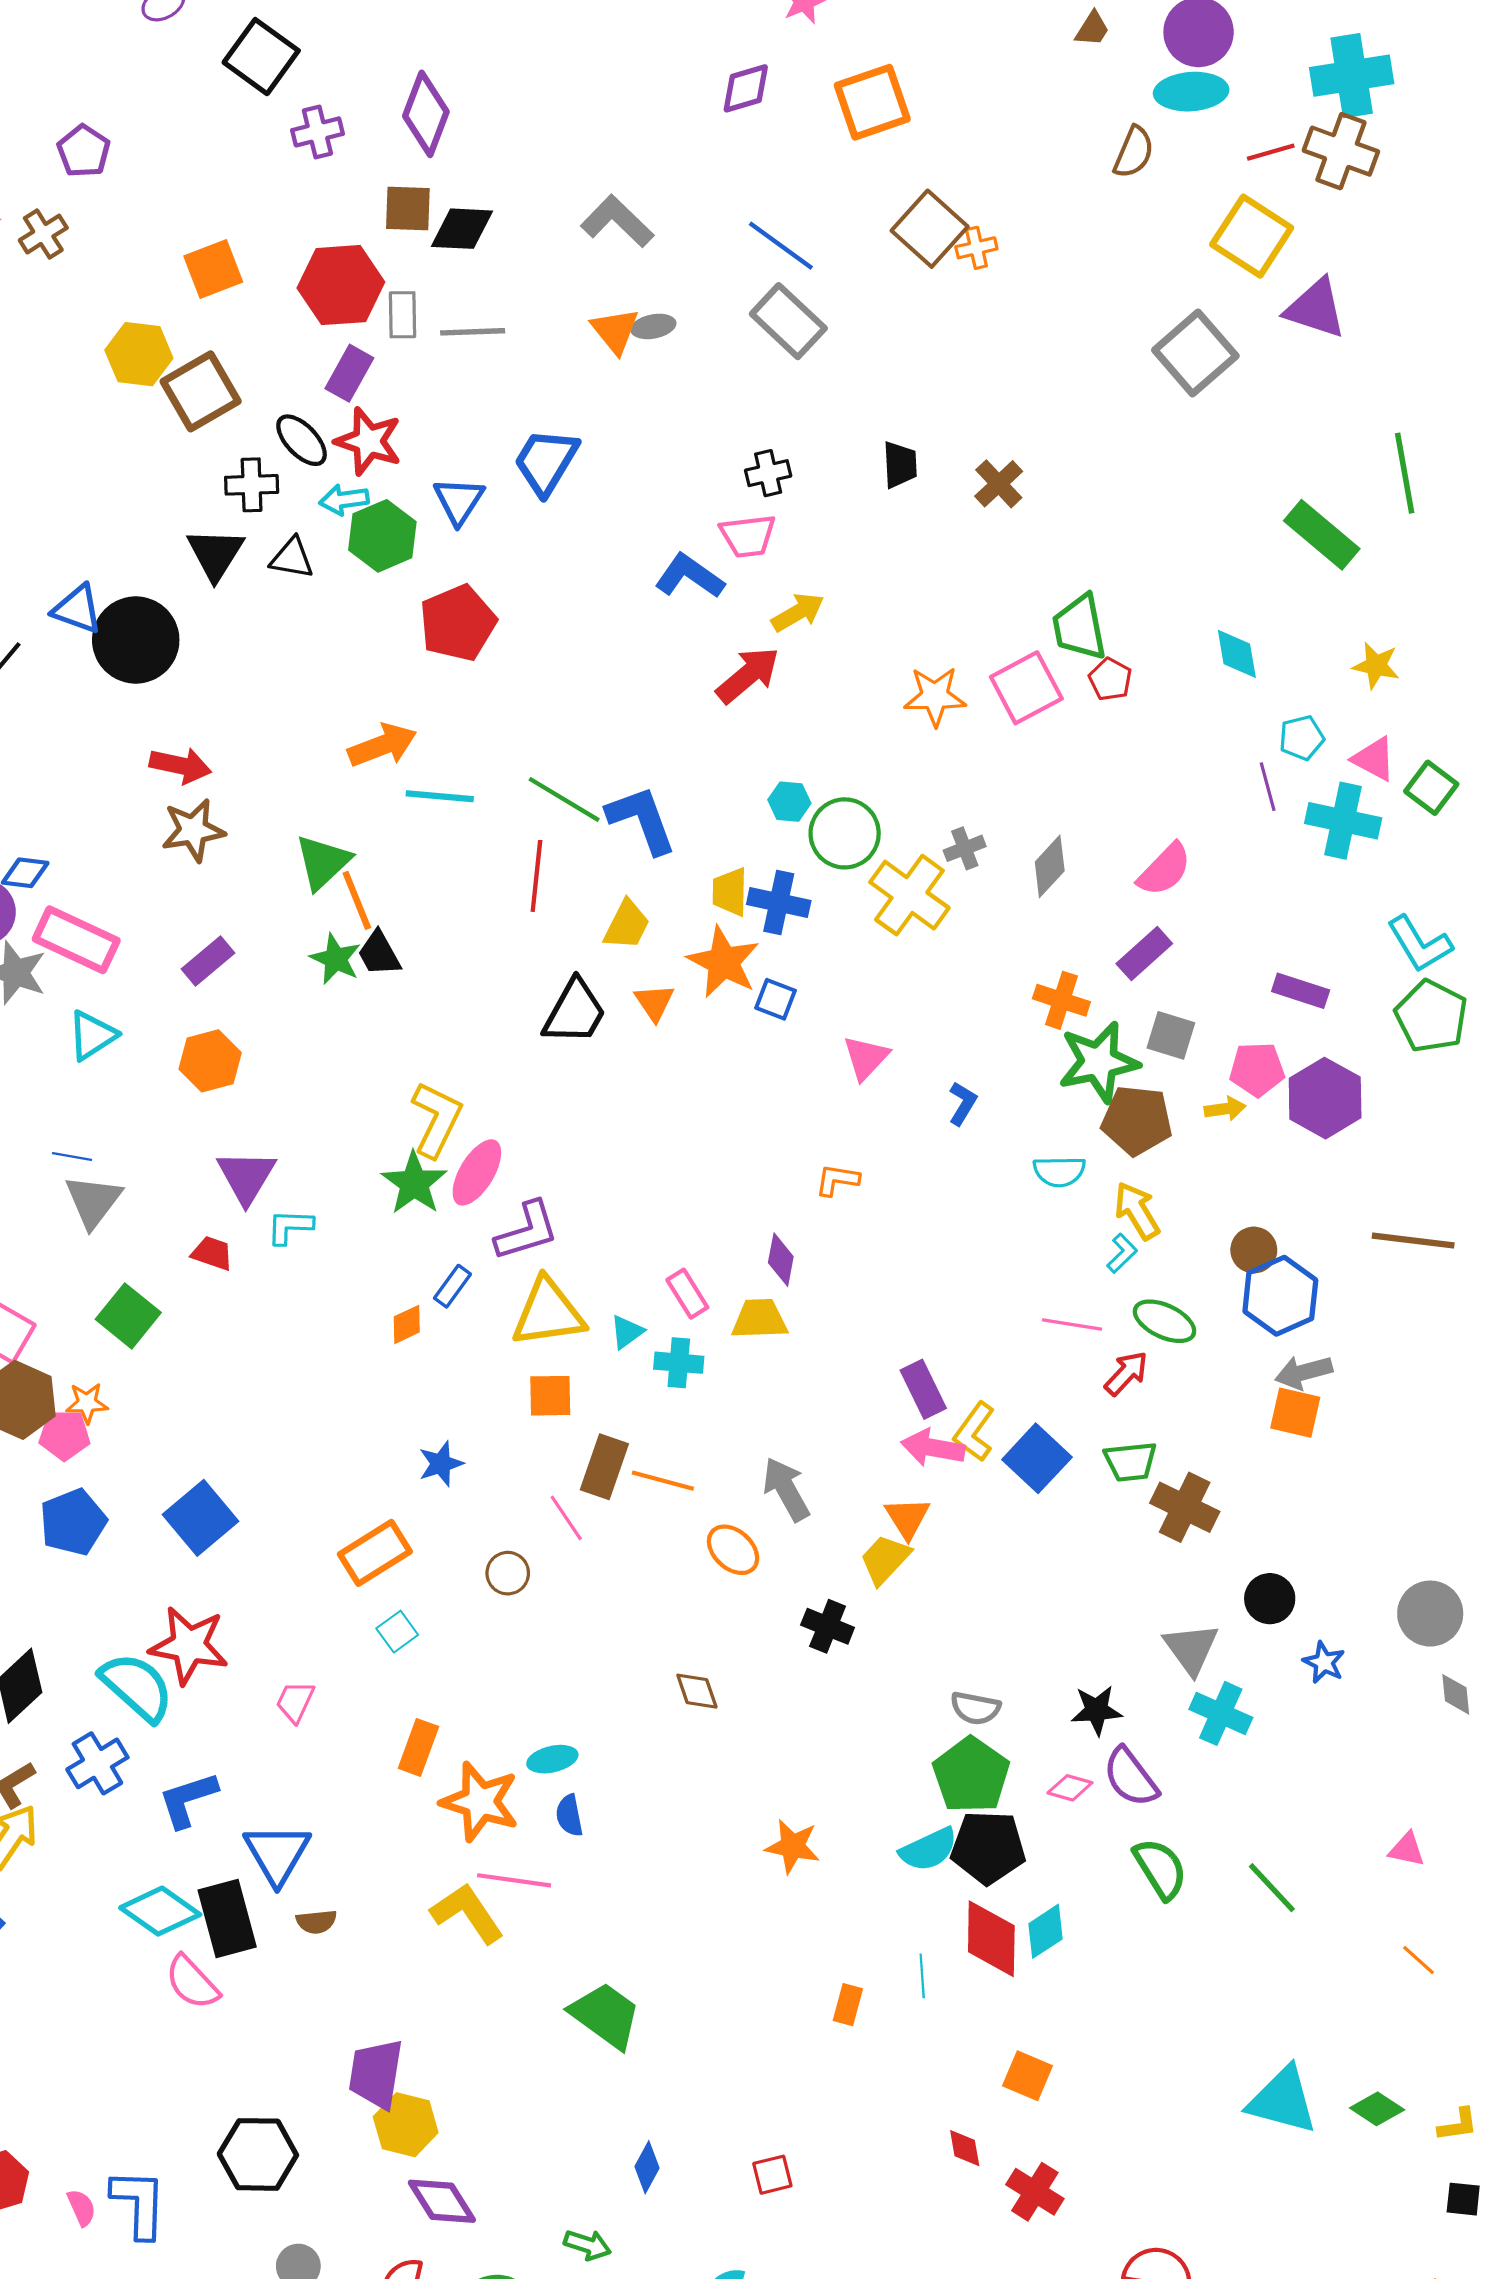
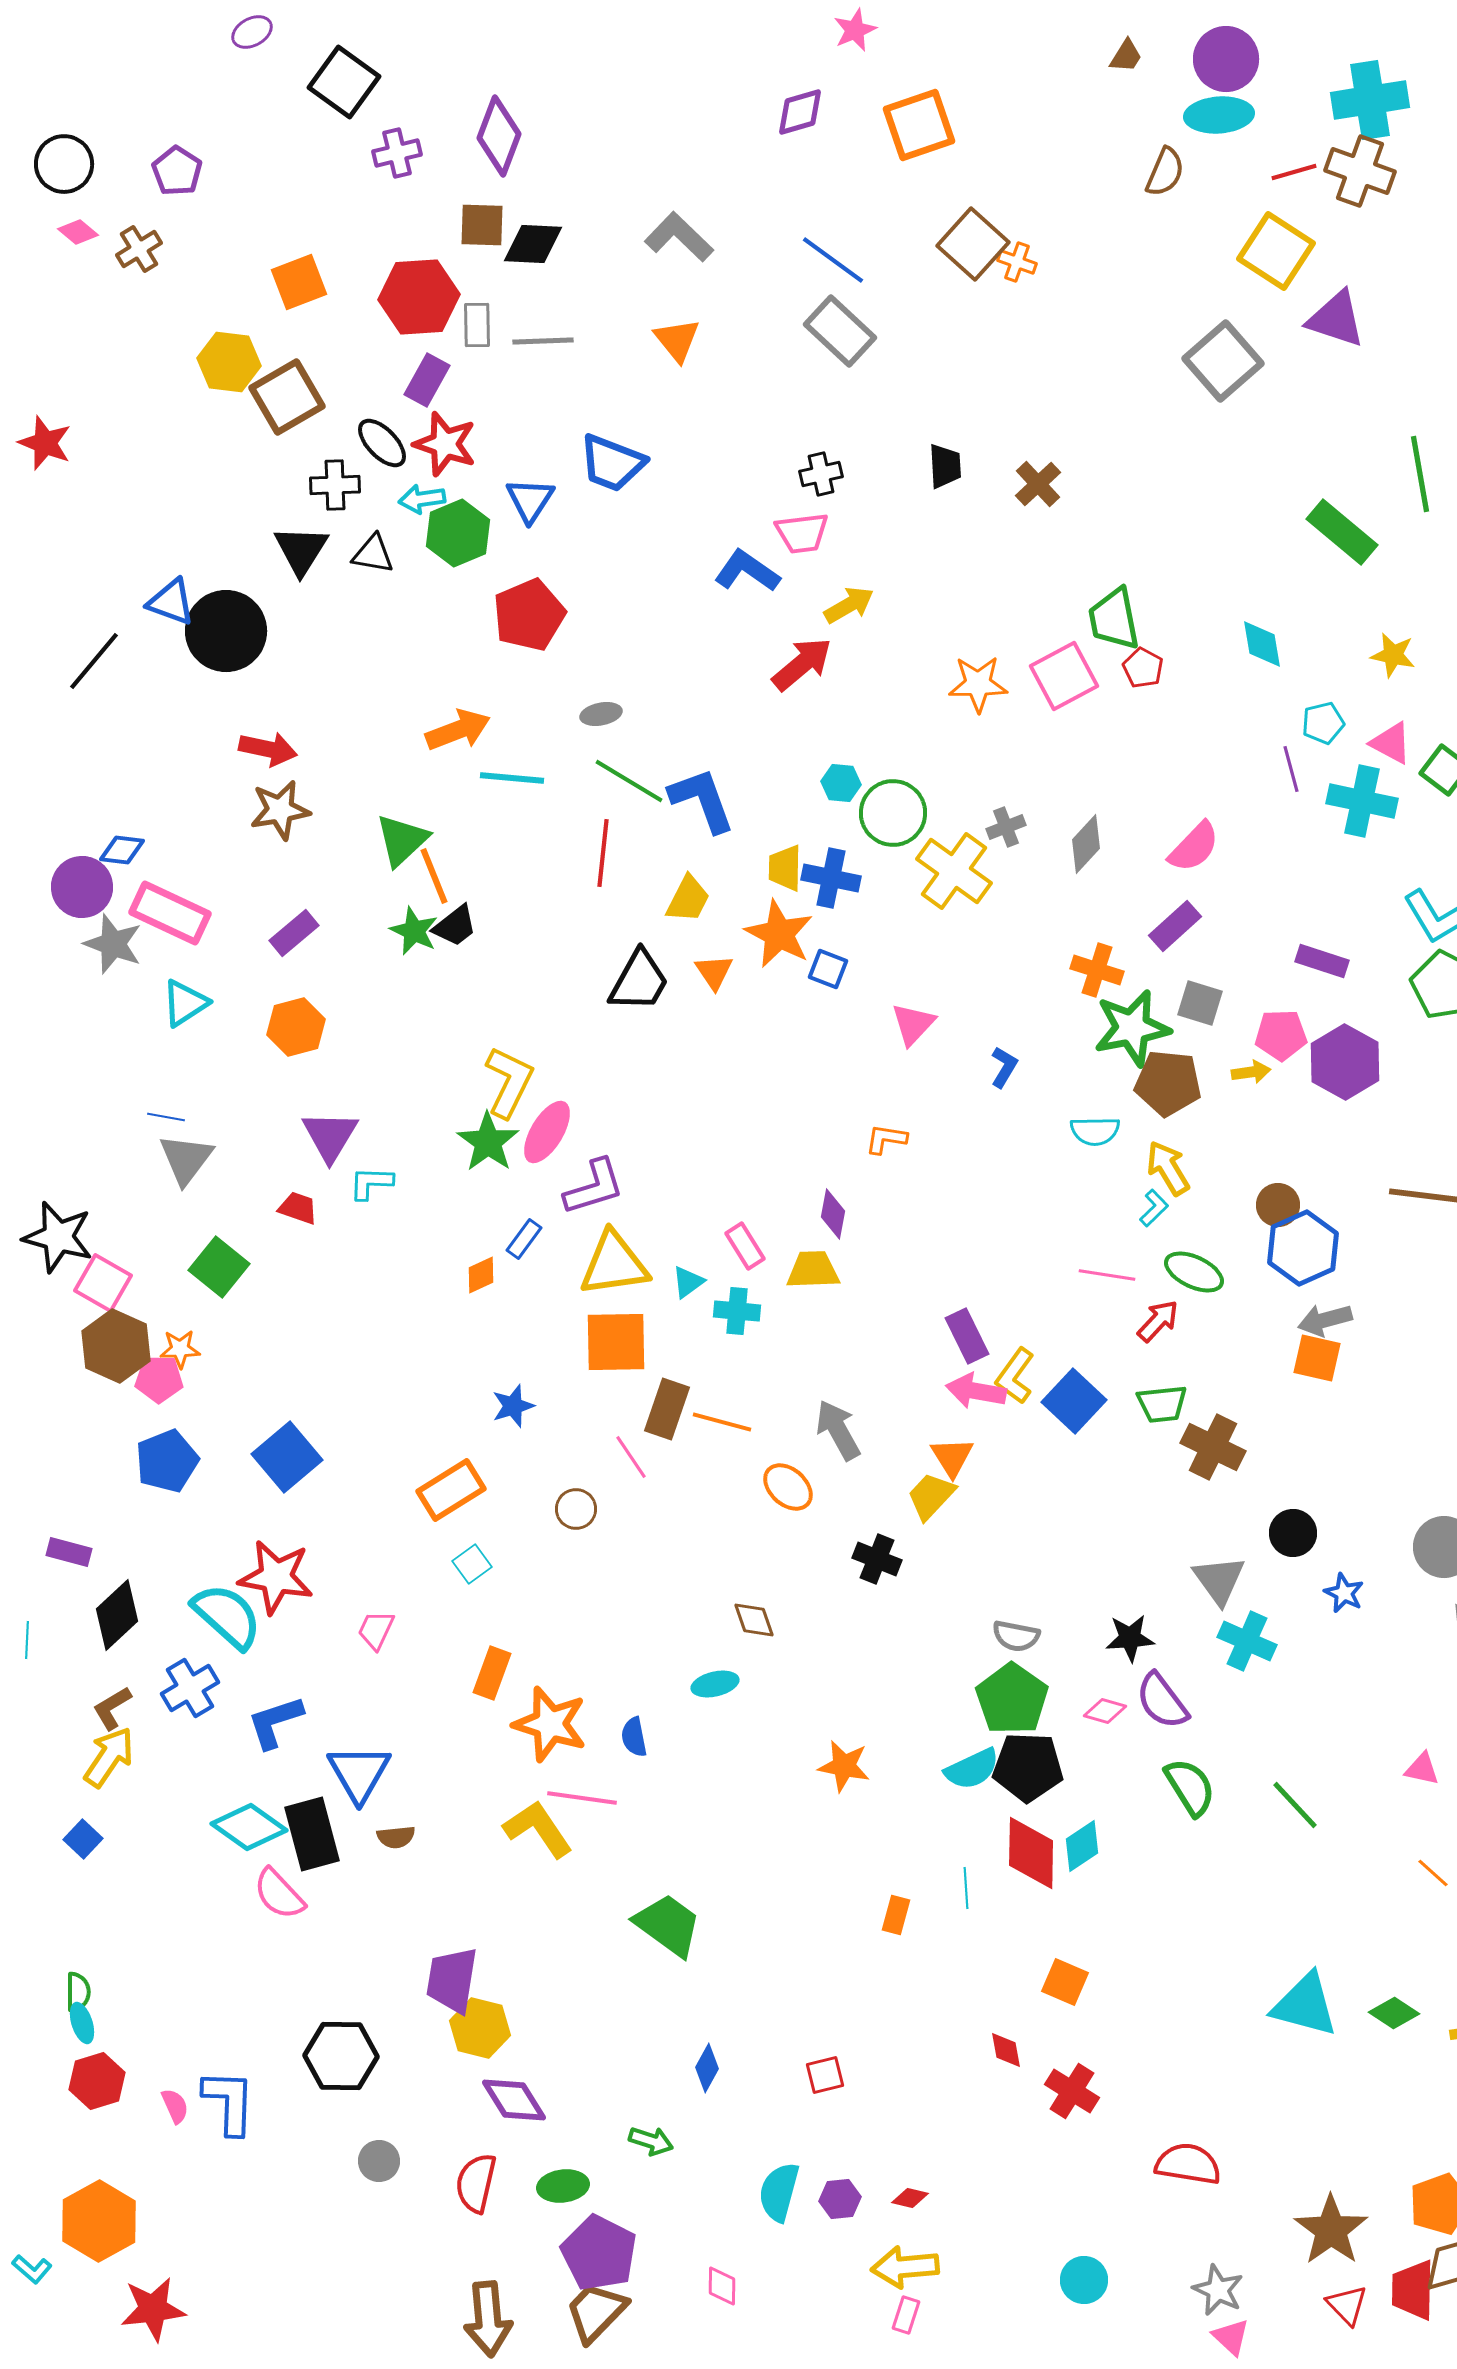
orange cross: (976, 248) -> (1017, 262), turned 33
gray ellipse: (653, 326) -> (601, 714), moved
blue trapezoid: (546, 461) -> (612, 463), turned -100
black trapezoid: (379, 954) -> (455, 926), turned -99
orange square: (550, 1396) -> (616, 1342), size x1.5
cyan ellipse: (552, 1759) -> (715, 1684), moved

